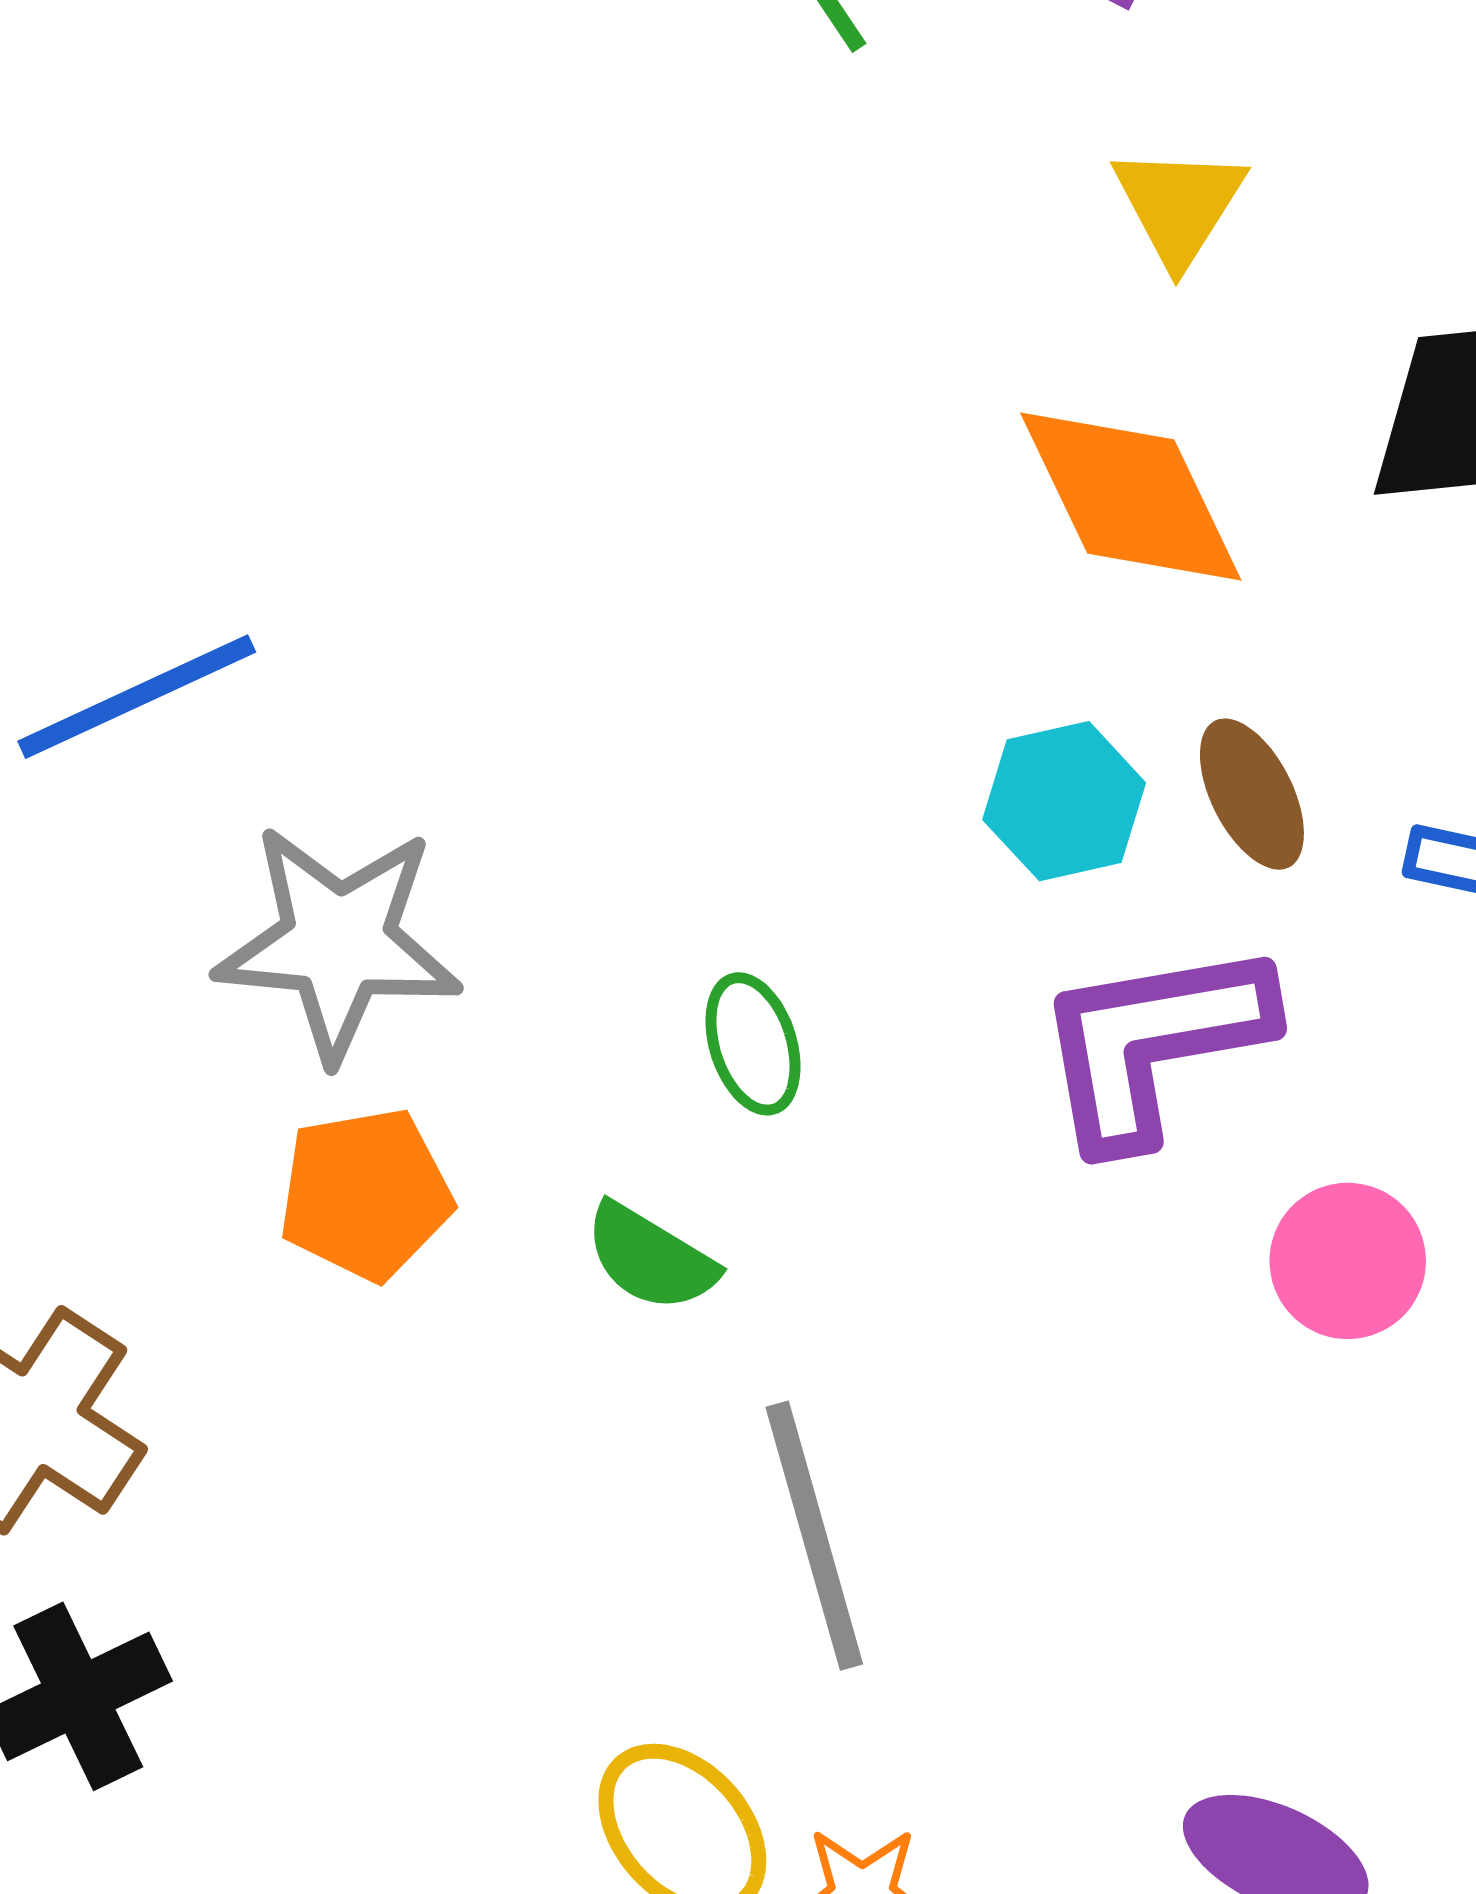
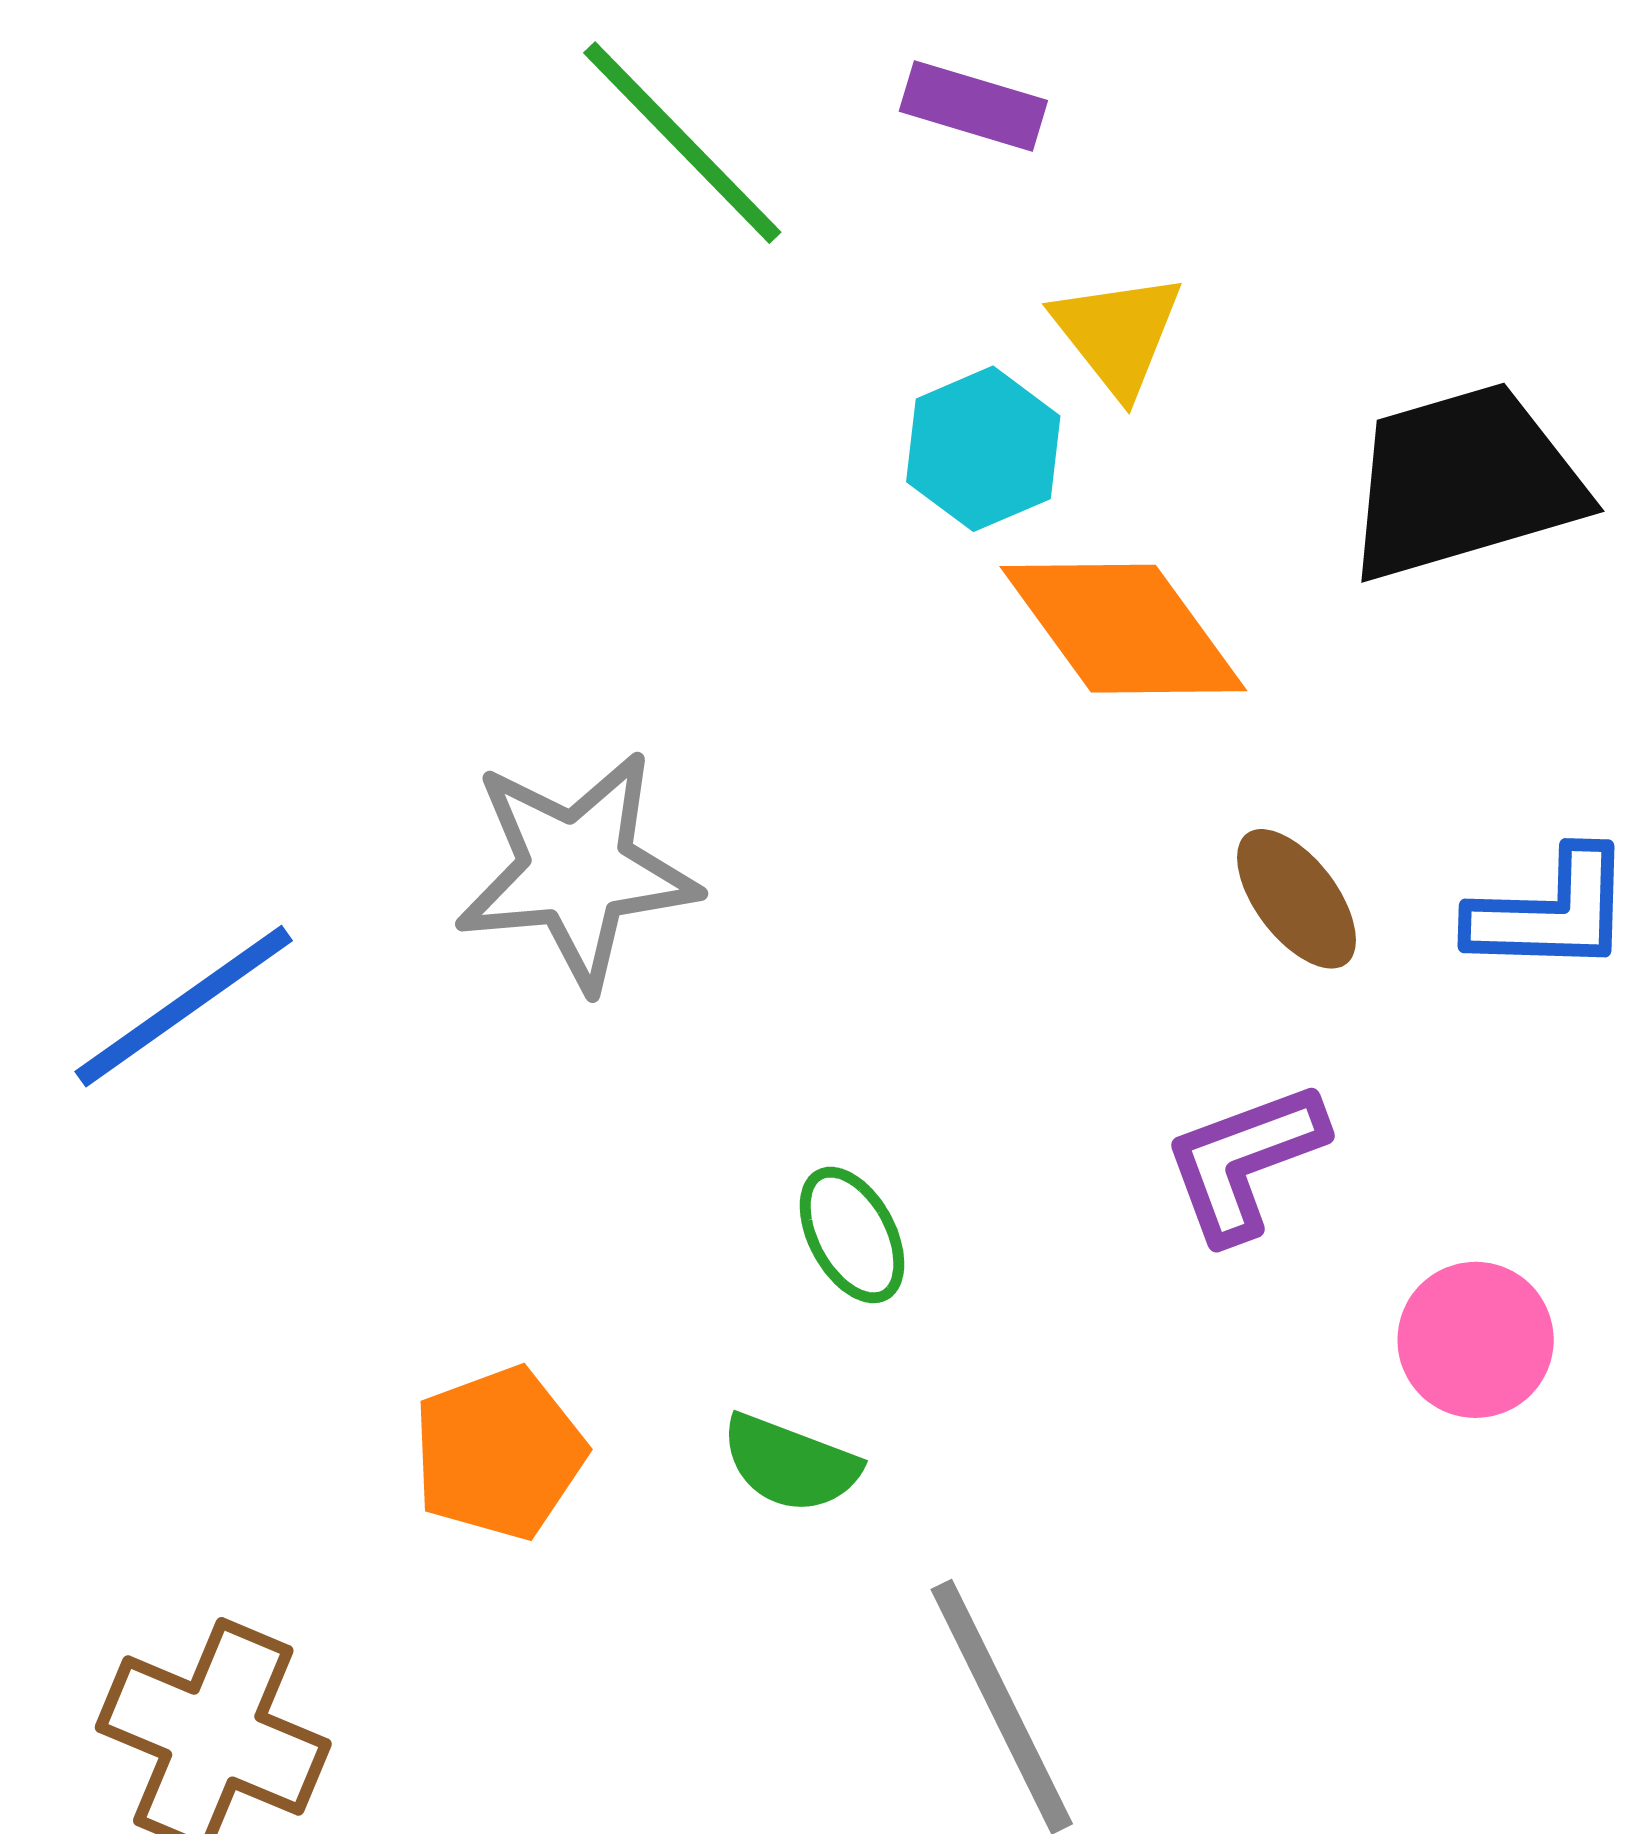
cyan hexagon: (1064, 801) -> (983, 449), moved
gray star: (338, 942) -> (577, 870), moved
purple L-shape: (1153, 1043) -> (1244, 1161), size x0.7

